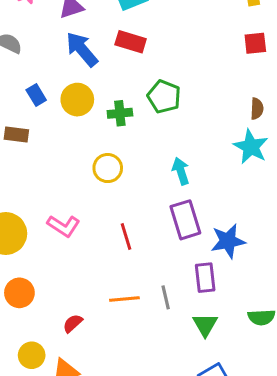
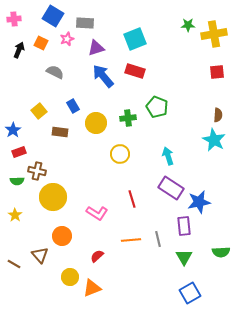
yellow circle: (77, 100) -> (96, 123), moved
purple rectangle: (185, 220) -> (171, 188), turned -40
pink L-shape: (64, 226) -> (97, 213), moved

